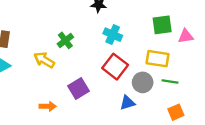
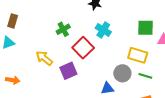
yellow arrow: (44, 60) -> (44, 58), moved
red square: (115, 67) -> (83, 48), moved
orange arrow: (48, 106) -> (13, 80), moved

